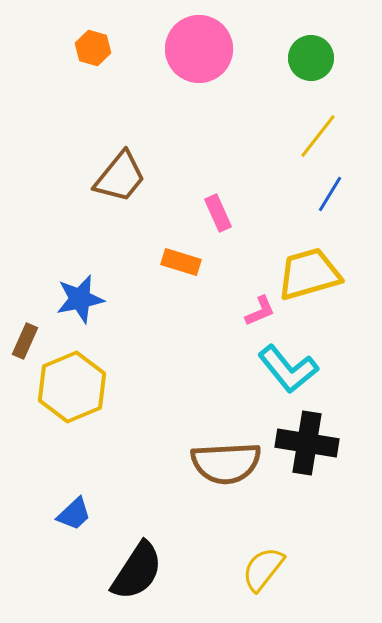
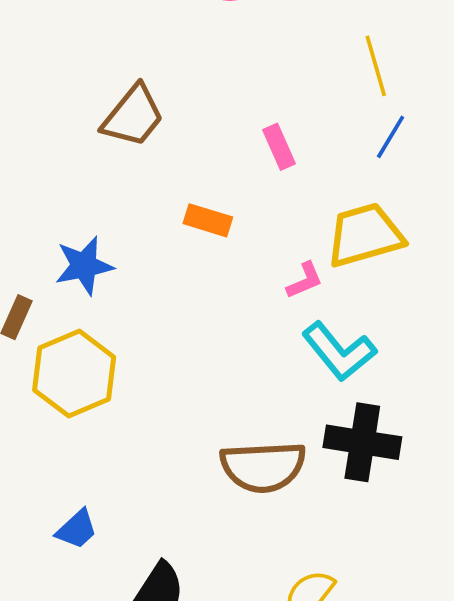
yellow line: (318, 136) -> (376, 66), turned -54
pink rectangle: (218, 213) -> (279, 147), moved

